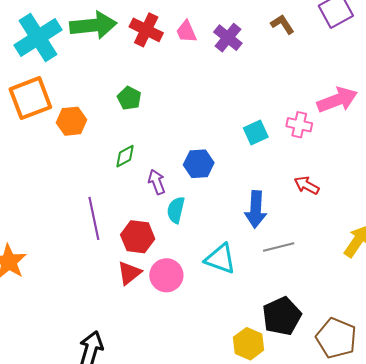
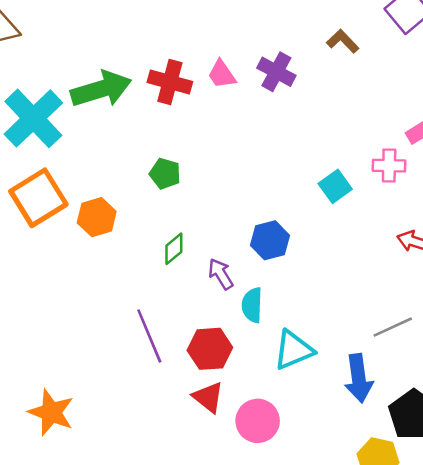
blue arrow: (256, 209) -> (359, 378), moved
cyan triangle: (220, 259) -> (293, 350), moved, turned -32
red triangle: (129, 273) -> (208, 397), turned -32
pink circle: (166, 275) -> (258, 421), moved

